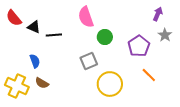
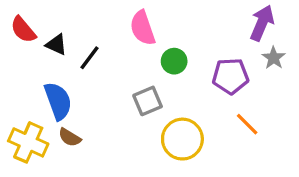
purple arrow: (158, 14) -> (262, 23), size x1.5
black line: (54, 35) -> (90, 58), turned -49
purple pentagon: (139, 46) -> (230, 76), turned 30
blue semicircle: (35, 61) -> (58, 101), size x1.6

